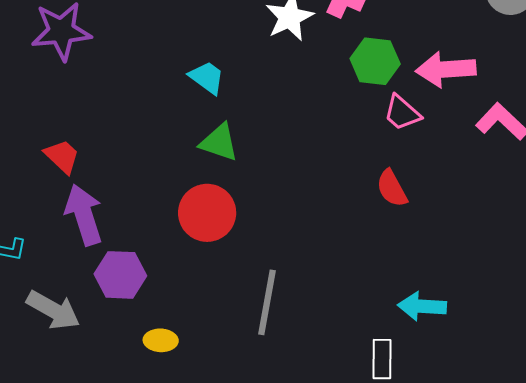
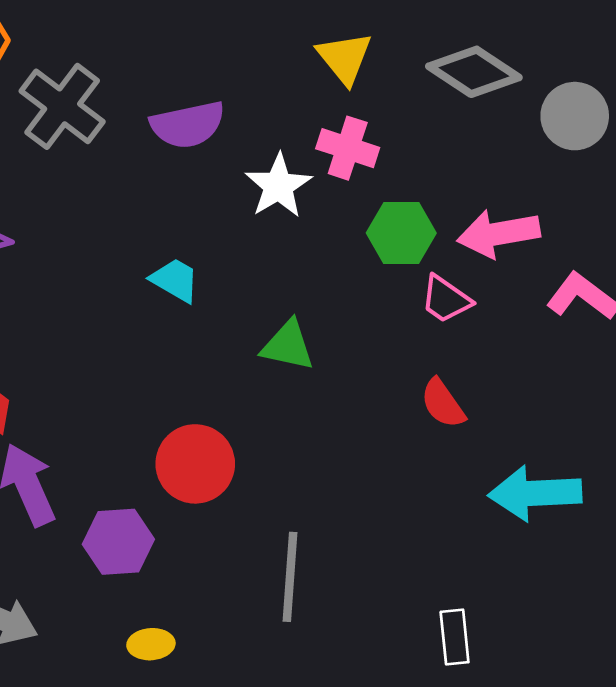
green triangle: (219, 142) -> (288, 346), moved
purple hexagon: (120, 275) -> (118, 542), moved
cyan arrow: (422, 306) -> (535, 493), moved, size x1.4

